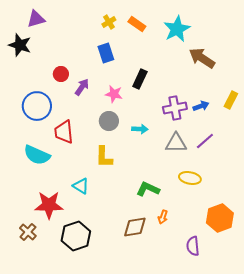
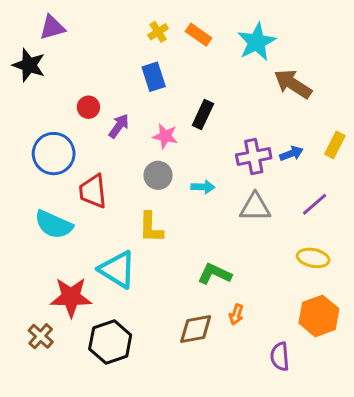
purple line: (205, 141) -> (315, 204), moved
yellow ellipse: (190, 178) -> (313, 258), moved
cyan triangle: (81, 186) -> (117, 270), size x1.6

